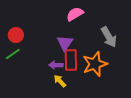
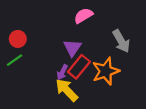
red rectangle: (71, 60) -> (79, 67), turned 40
purple arrow: (56, 65) -> (62, 72), turned -64
yellow arrow: (60, 81) -> (67, 90), size x1.6

